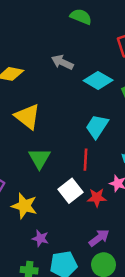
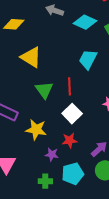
red line: (85, 160) -> (69, 86), moved
red star: (97, 198) -> (70, 140), moved

